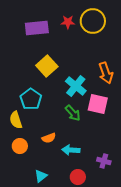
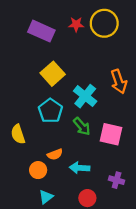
purple rectangle: (37, 28) -> (41, 31), turned 30
cyan pentagon: (31, 99) -> (50, 111), moved
pink square: (98, 104) -> (111, 134), moved
orange circle: (20, 146) -> (38, 170), moved

